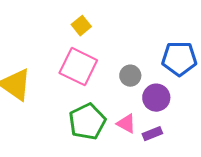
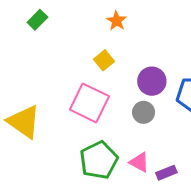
yellow square: (81, 26) -> (104, 60), moved
purple circle: (156, 98) -> (152, 81), moved

